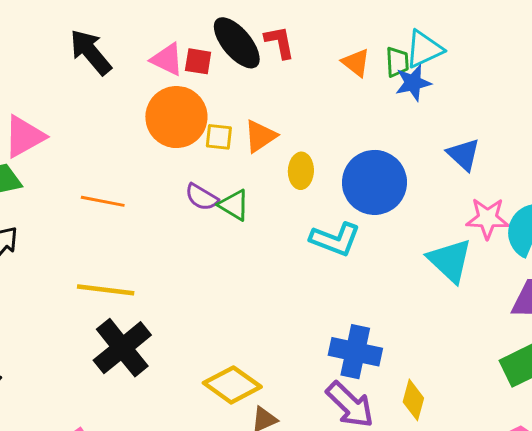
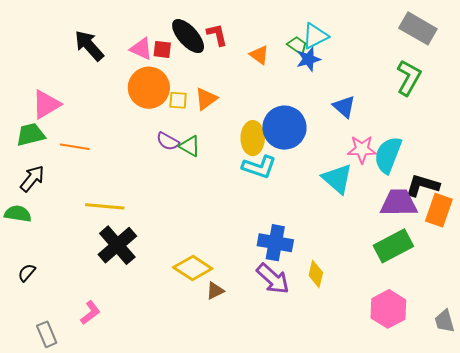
green trapezoid: (397, 62) -> (297, 45), turned -50
orange triangle: (356, 63) -> (259, 55), moved
yellow ellipse: (301, 171) -> (253, 138), moved, size x1.4
orange line: (103, 201) -> (75, 147), moved

